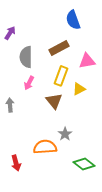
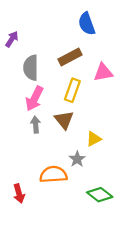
pink arrow: (29, 83) -> (34, 99), size x1.5
yellow triangle: (79, 89) -> (94, 139), moved
gray arrow: (10, 105) -> (36, 125), moved

